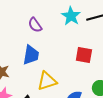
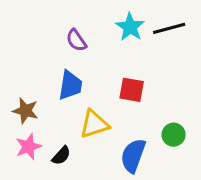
red square: (84, 55) -> (132, 90), moved

